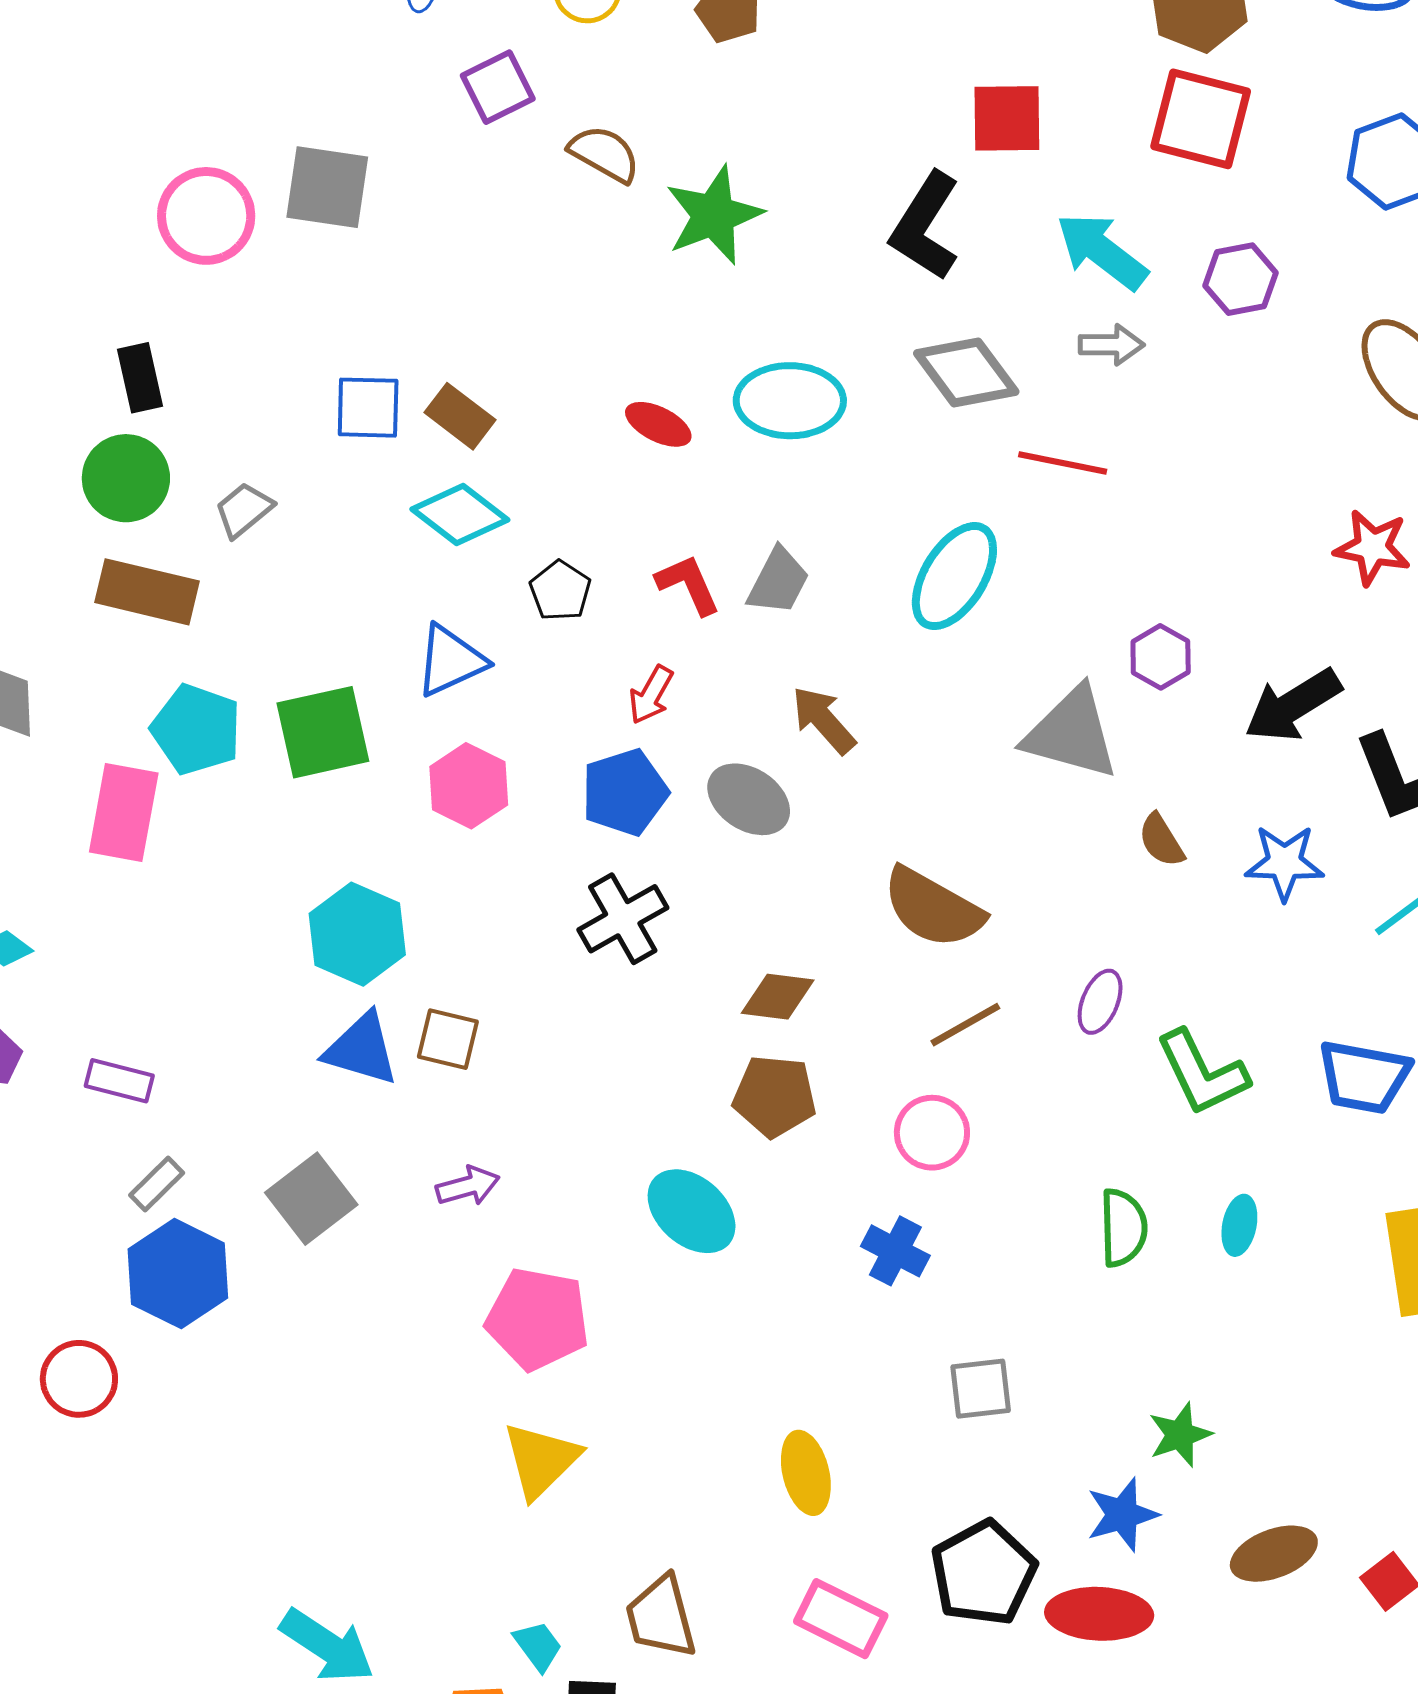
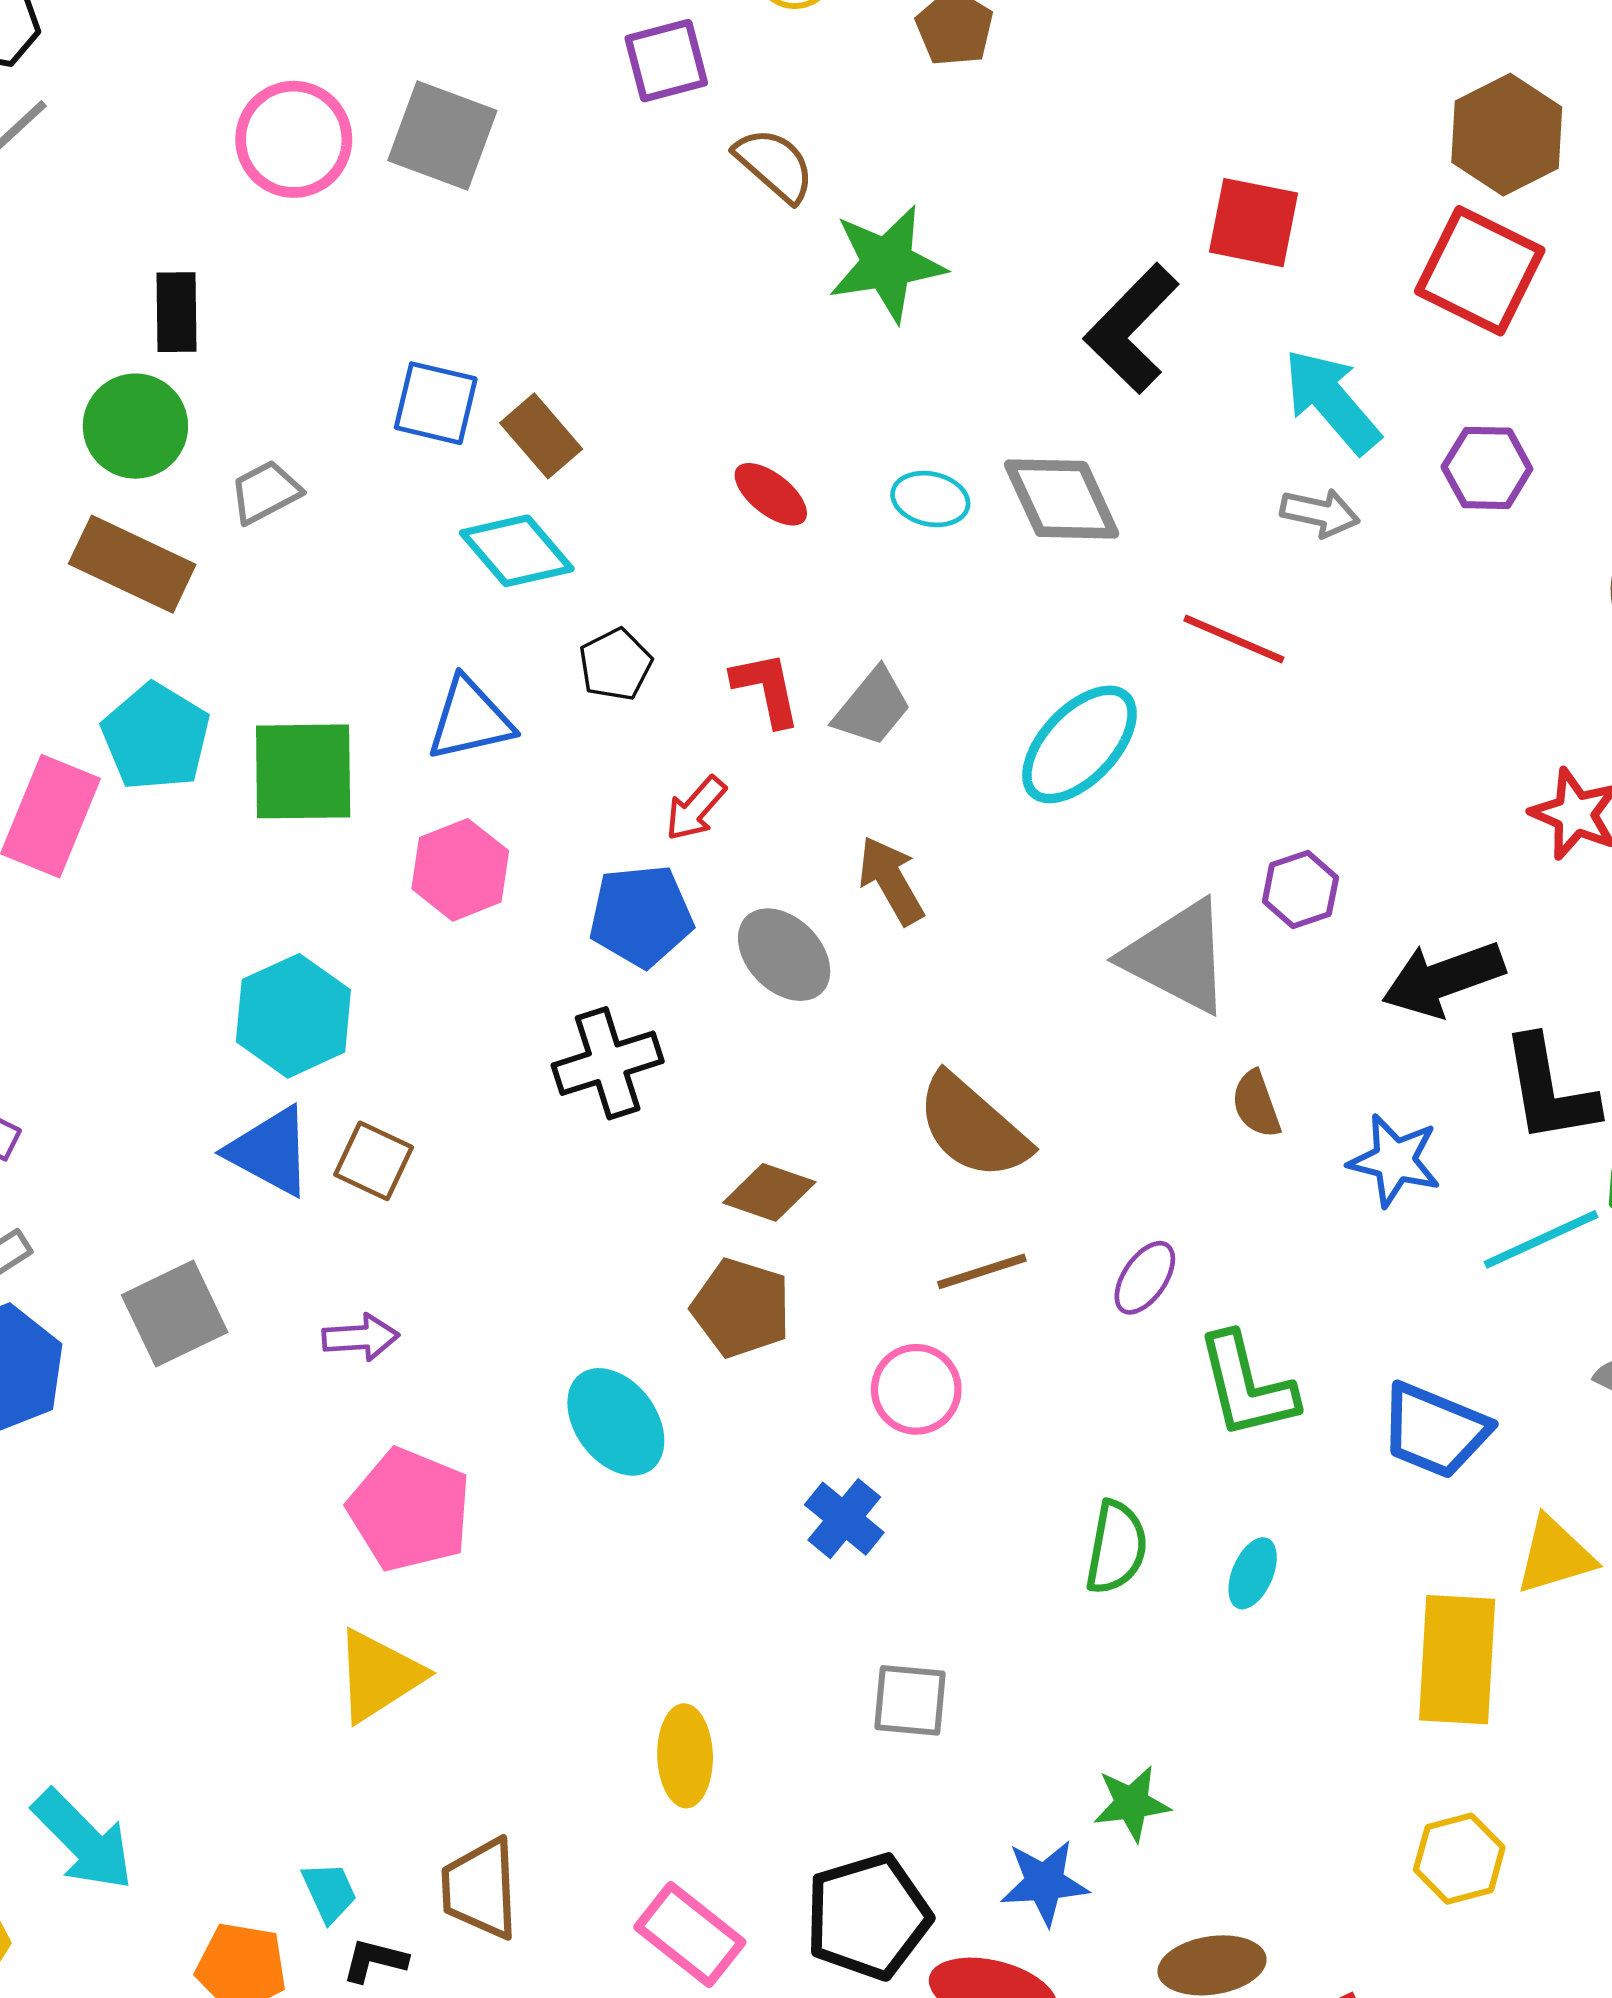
gray diamond: (966, 372) -> (1062, 499), moved
cyan ellipse: (790, 401) -> (930, 499), size x0.6

